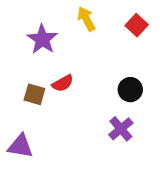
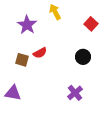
red square: (137, 25) -> (91, 24), moved
purple cross: (121, 129) -> (75, 93), moved

